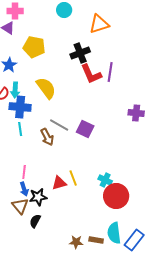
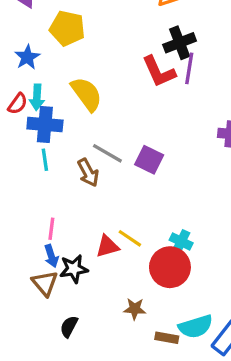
black cross: (80, 53) -> (180, 43), moved
yellow line: (73, 178) -> (130, 238), turned -35
red circle: (116, 196) -> (170, 267), moved
black semicircle: (35, 221) -> (69, 327), moved
cyan semicircle: (114, 233) -> (196, 327), turned -100
brown star: (76, 242) -> (135, 309), moved

